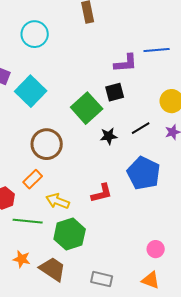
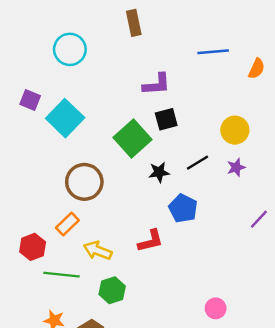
blue line: (157, 50) -> (213, 52), moved
purple L-shape: (126, 63) -> (157, 84), moved
blue pentagon: (144, 173) -> (183, 208), moved, size x0.7
green hexagon: (70, 234) -> (112, 290), size x0.7

